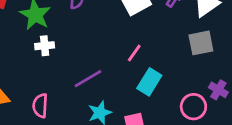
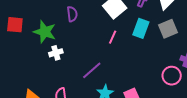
pink line: (134, 53) -> (113, 37), moved
cyan rectangle: (149, 82) -> (141, 28), moved

